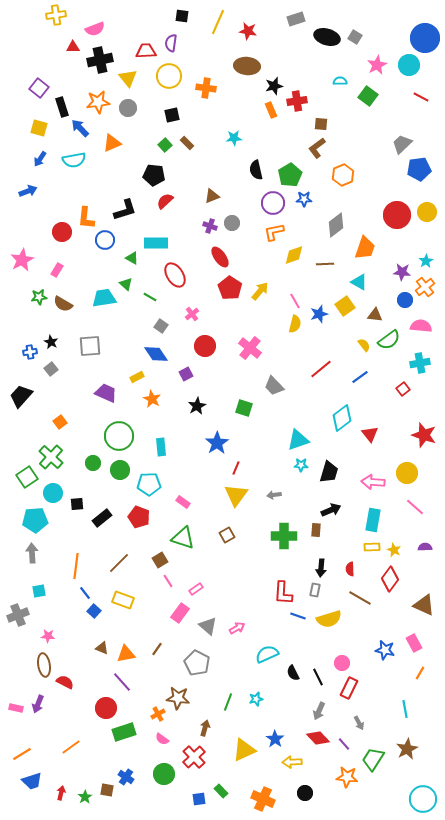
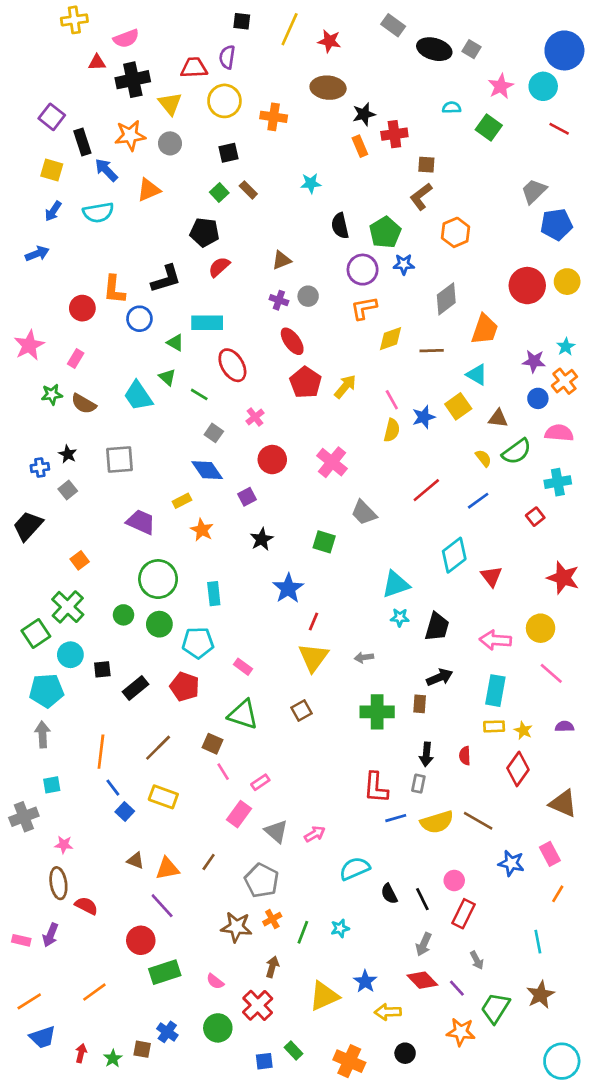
gray rectangle: (296, 19) -> (393, 25), turned 54
cyan trapezoid: (104, 298) -> (138, 396), turned -115
brown square: (160, 560) -> (212, 744), turned -35
brown line: (360, 598) -> (478, 821), moved
blue line: (298, 616) -> (396, 818), turned -35
orange cross: (158, 714) -> (272, 919), moved

